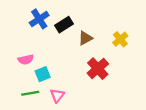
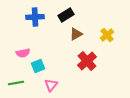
blue cross: (39, 19) -> (35, 17), turned 30
black rectangle: (64, 25) -> (66, 15), moved
green line: (30, 93) -> (16, 83), moved

